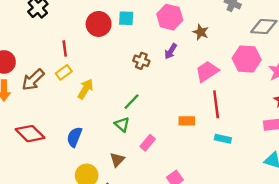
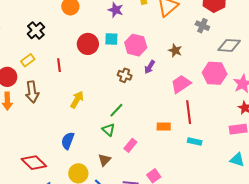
pink hexagon: (170, 17) -> (136, 45), moved
yellow rectangle: (64, 72) -> (28, 60), moved
brown arrow: (33, 80) -> (32, 92), turned -55
red diamond: (30, 134) -> (34, 163), moved

